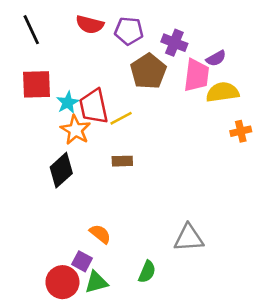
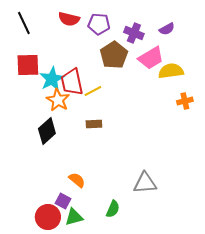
purple semicircle: (216, 58) -> (167, 29), moved
pink trapezoid: (196, 75) -> (151, 58), turned 52
cyan star: (68, 103) -> (52, 79), size x1.4

